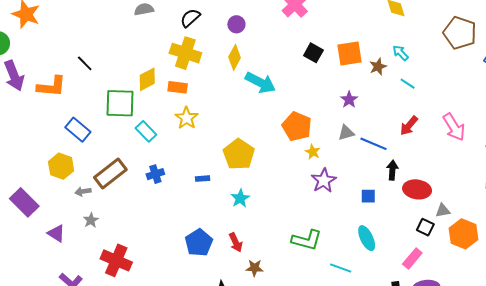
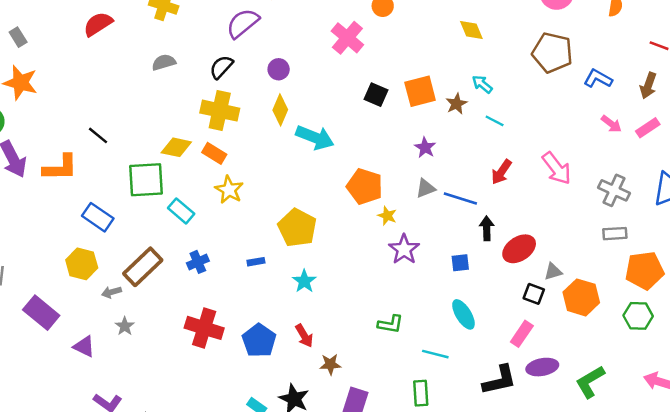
yellow diamond: (147, 79) -> (176, 147), turned 45
orange rectangle: (178, 87) -> (214, 153), turned 30
red ellipse: (417, 189) -> (519, 249), turned -36
green L-shape: (307, 240) -> (391, 324), size x0.7
red cross: (116, 260) -> (204, 328), moved

